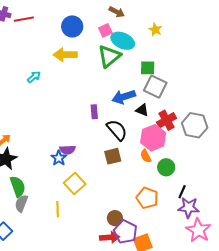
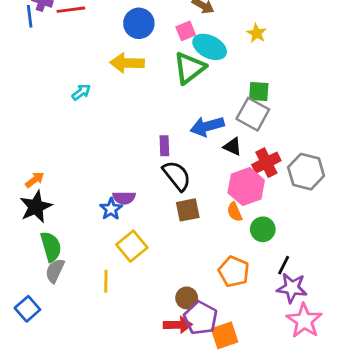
green square: (148, 68) -> (259, 92), moved
black semicircle: (117, 130) -> (177, 176), moved

